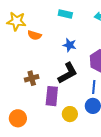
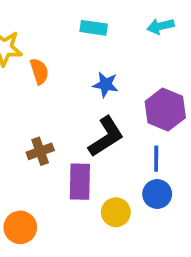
orange semicircle: (34, 35) -> (39, 71), turned -120

